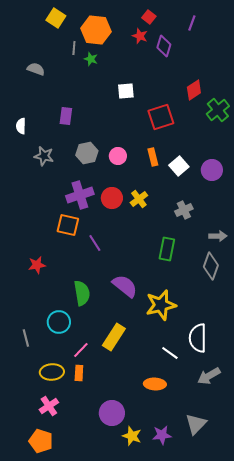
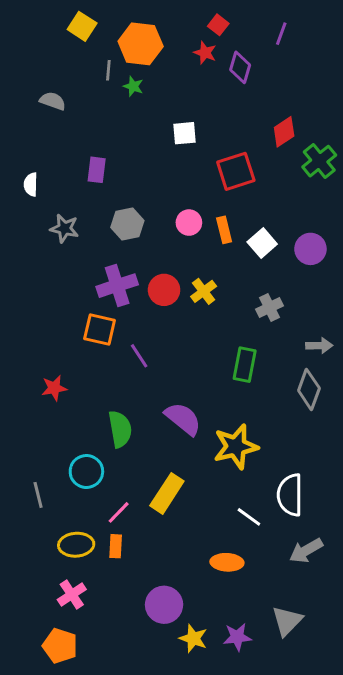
pink circle: (118, 156) -> (189, 223), moved

